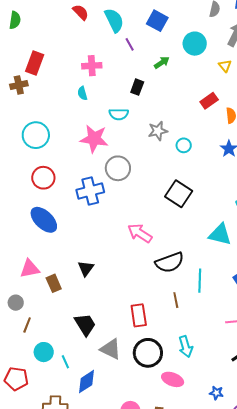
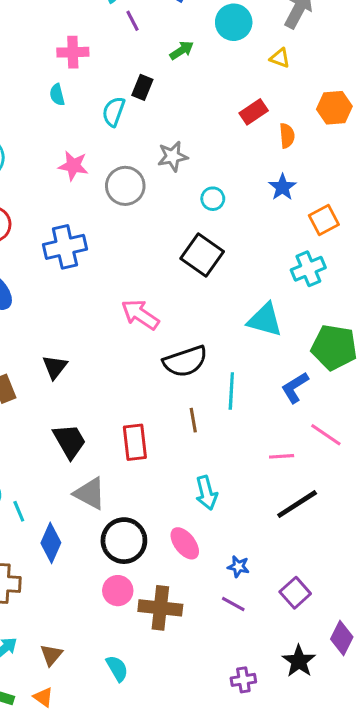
yellow triangle: (225, 66) -> (280, 58), turned -32
cyan semicircle: (119, 114) -> (114, 112), moved, turned 108
pink star: (94, 139) -> (73, 166), size x0.7
cyan circle: (184, 145) -> (213, 199), moved
gray circle: (118, 168) -> (125, 186), moved
black trapezoid: (85, 325) -> (70, 441), moved
black circle: (148, 353) -> (124, 541), moved
pink ellipse: (173, 379) -> (185, 543), turned 30
blue diamond: (87, 382) -> (51, 543), turned -35
blue star: (216, 393) -> (238, 567), moved

